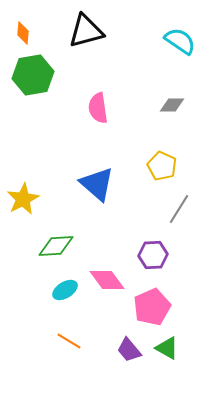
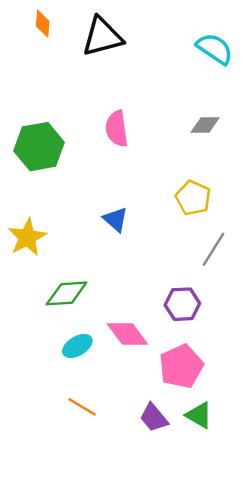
orange diamond: (23, 33) -> (43, 24), moved
green hexagon: (33, 75) -> (39, 147), moved
blue triangle: (97, 184) -> (116, 219), size x0.6

